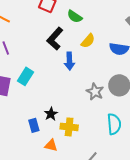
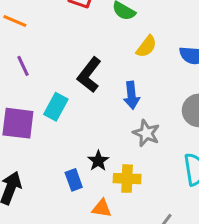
black L-shape: (55, 39) -> (89, 75), moved
blue arrow: (69, 61) -> (131, 95), moved
gray star: (95, 92) -> (146, 133), moved

